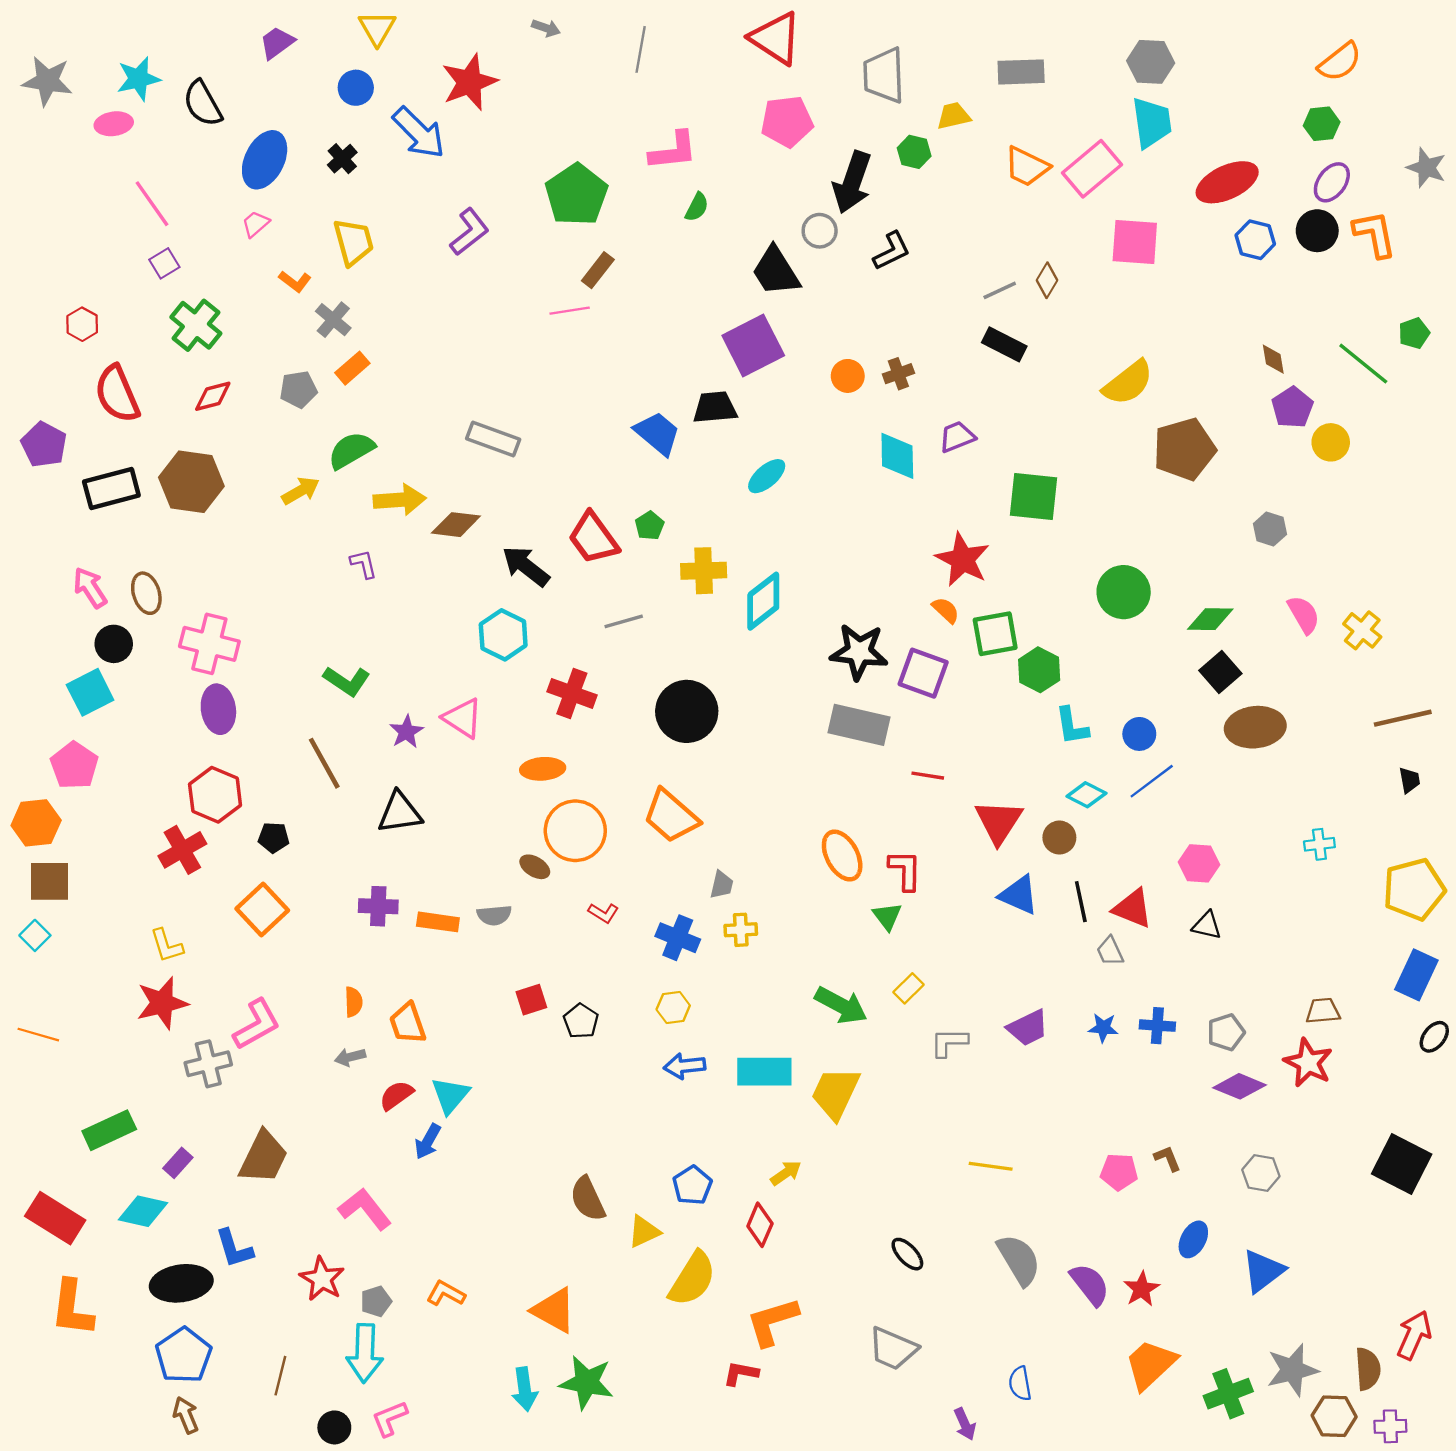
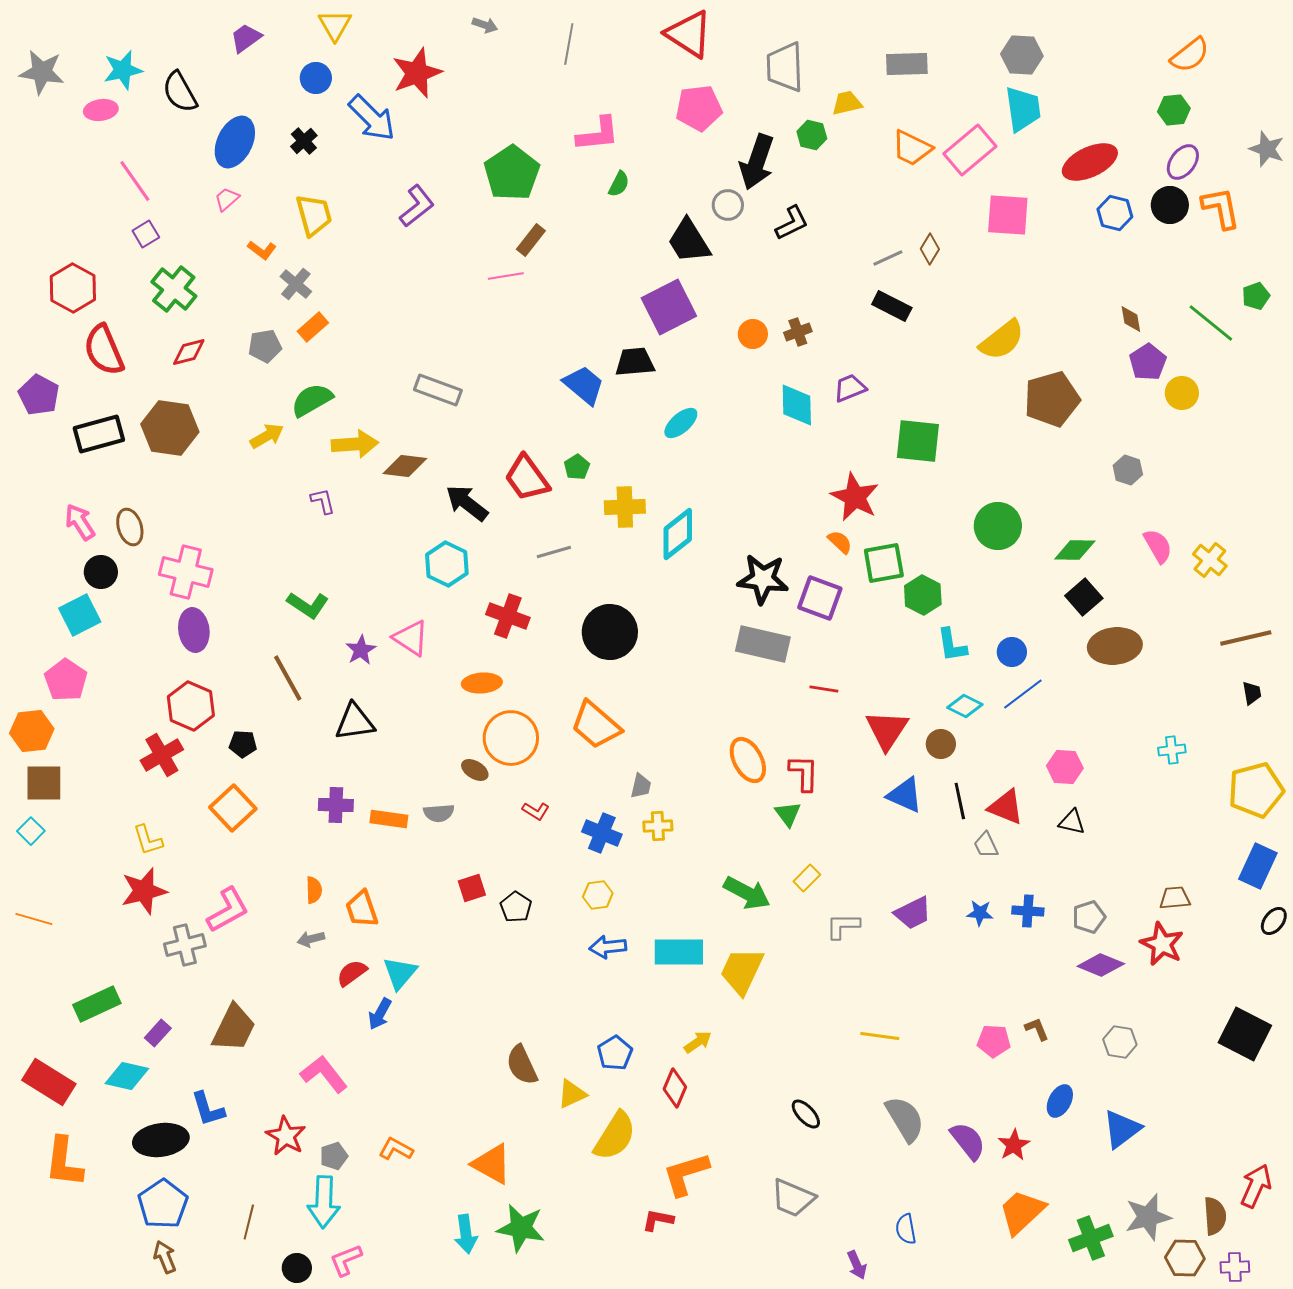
red hexagon: (82, 324) -> (73, 288), size x1.6

